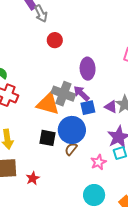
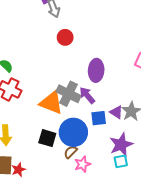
blue square: (88, 108) -> (99, 118), moved
pink star: (98, 162) -> (82, 164), moved
red star: (33, 178) -> (18, 170), moved

